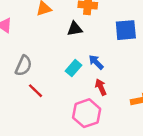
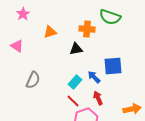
blue square: (126, 30) -> (113, 66), moved
red line: (35, 91) -> (73, 101), moved

